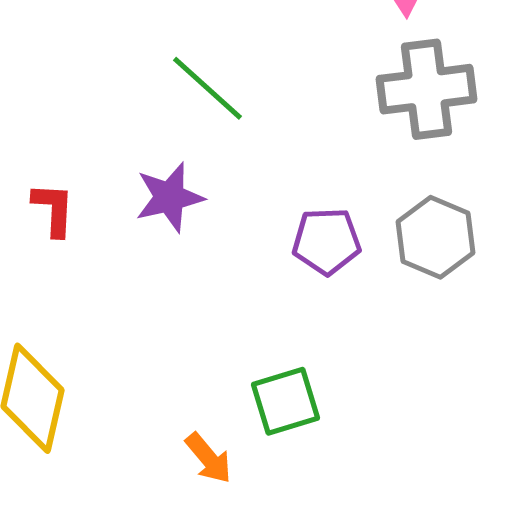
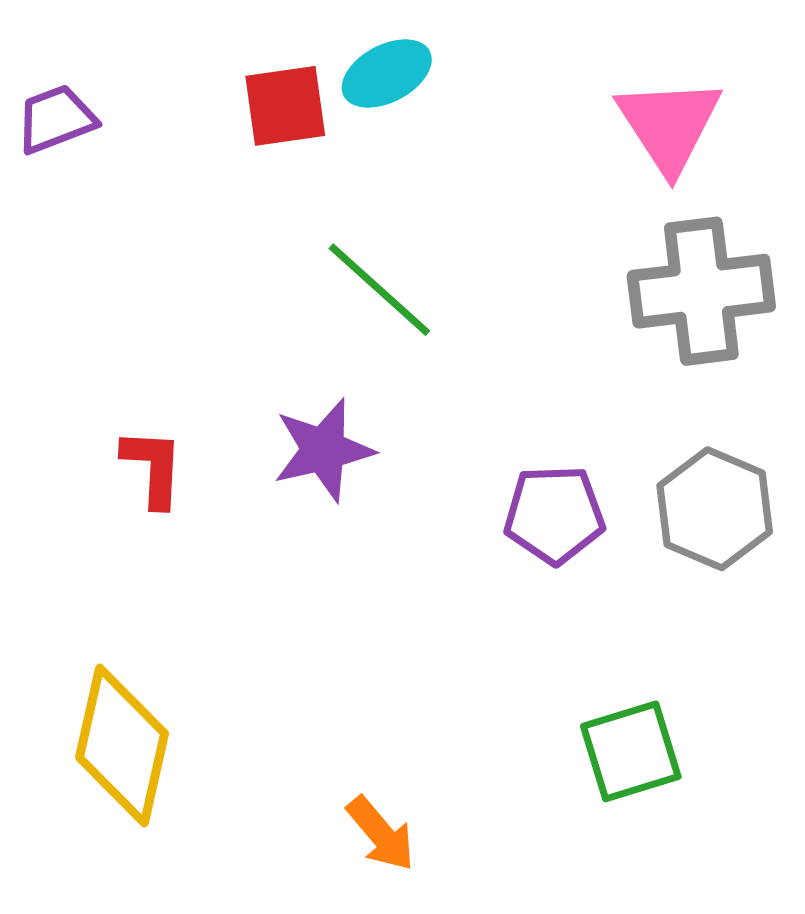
green square: (286, 401) -> (631, 751), moved

